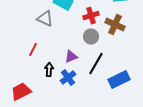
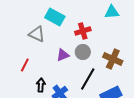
brown cross: (115, 25) -> (113, 59), moved
purple triangle: (71, 57) -> (63, 55), moved

